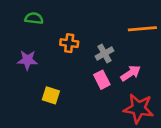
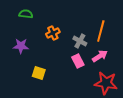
orange line: (142, 29) -> (101, 31), moved, turned -70
orange cross: (69, 43) -> (53, 33), turned -32
gray cross: (104, 54) -> (80, 41), turned -32

